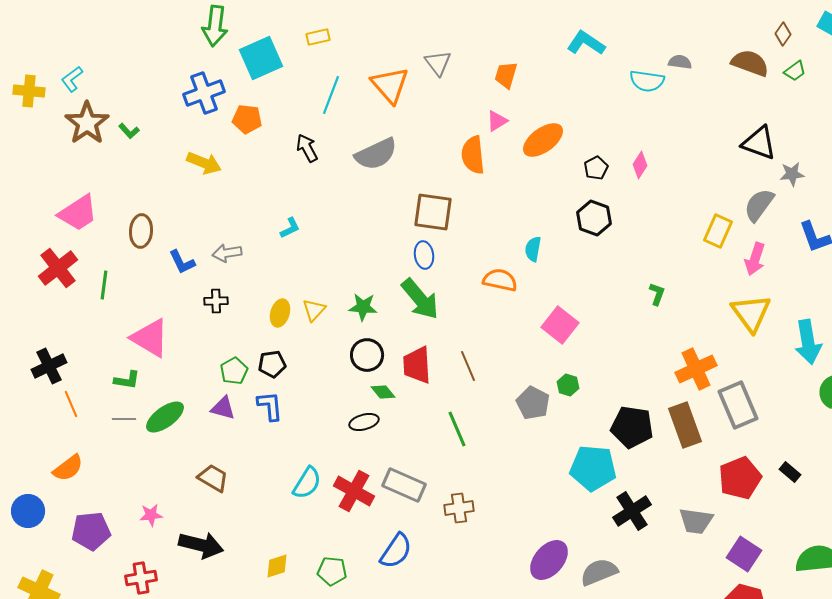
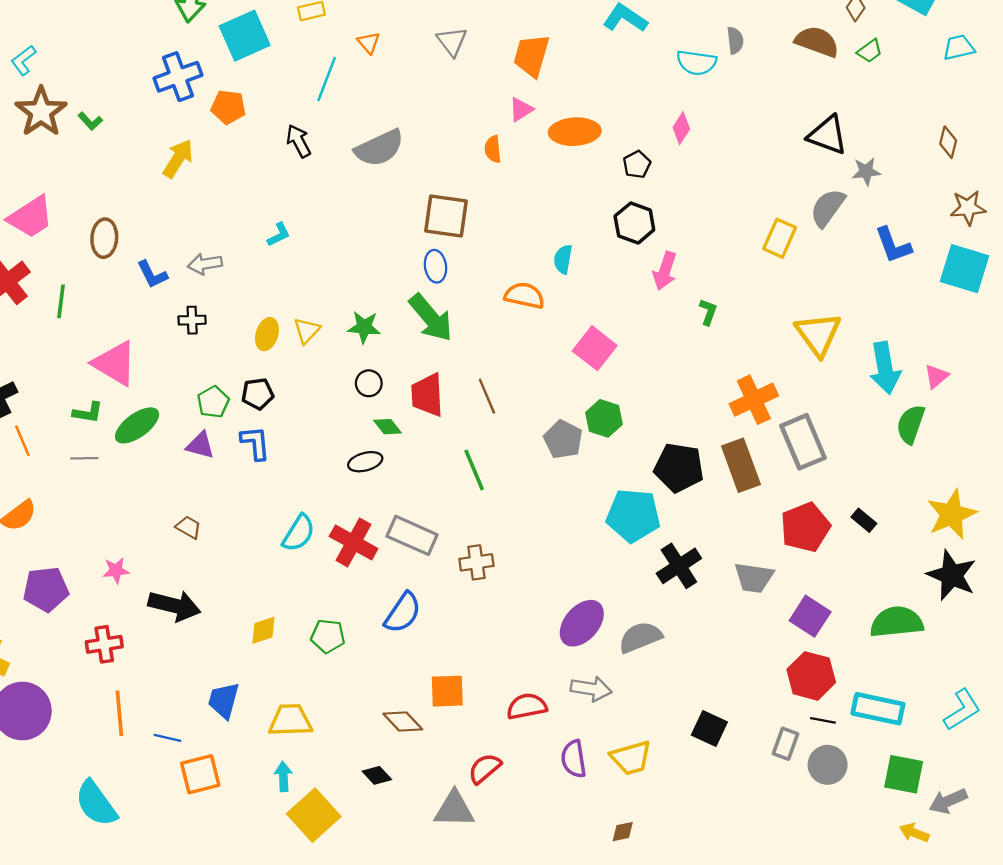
gray semicircle: (680, 62) -> (735, 40), turned 75
orange trapezoid: (506, 75) -> (531, 56), size x1.4
orange triangle: (390, 85) -> (369, 43), moved, size x0.5
orange ellipse: (543, 140) -> (575, 132), turned 33
orange semicircle: (473, 155) -> (493, 149), size x0.6
yellow arrow: (204, 163) -> (178, 159), turned -80
pink diamond: (640, 165) -> (681, 128), moved
pink arrow: (755, 259) -> (665, 271), moved
black circle: (367, 355) -> (369, 383), size x0.7
green hexagon: (568, 385) -> (604, 418), size x1.4
green ellipse: (165, 417) -> (137, 425), moved
brown trapezoid: (213, 478) -> (189, 527), size x0.7

